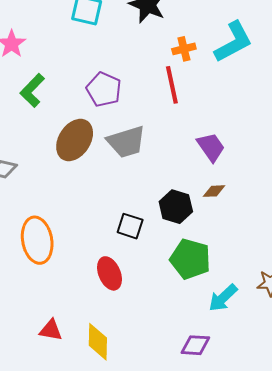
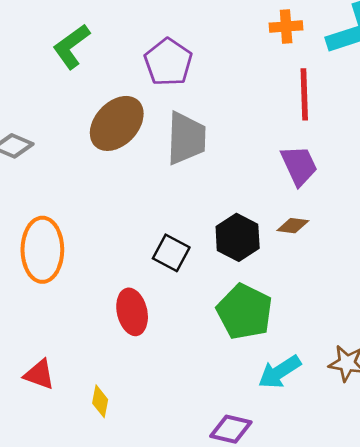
red line: (172, 85) -> (304, 94), moved
gray trapezoid: (126, 142) -> (186, 138), turned -81
yellow diamond: (98, 342) -> (100, 401), size x0.6

